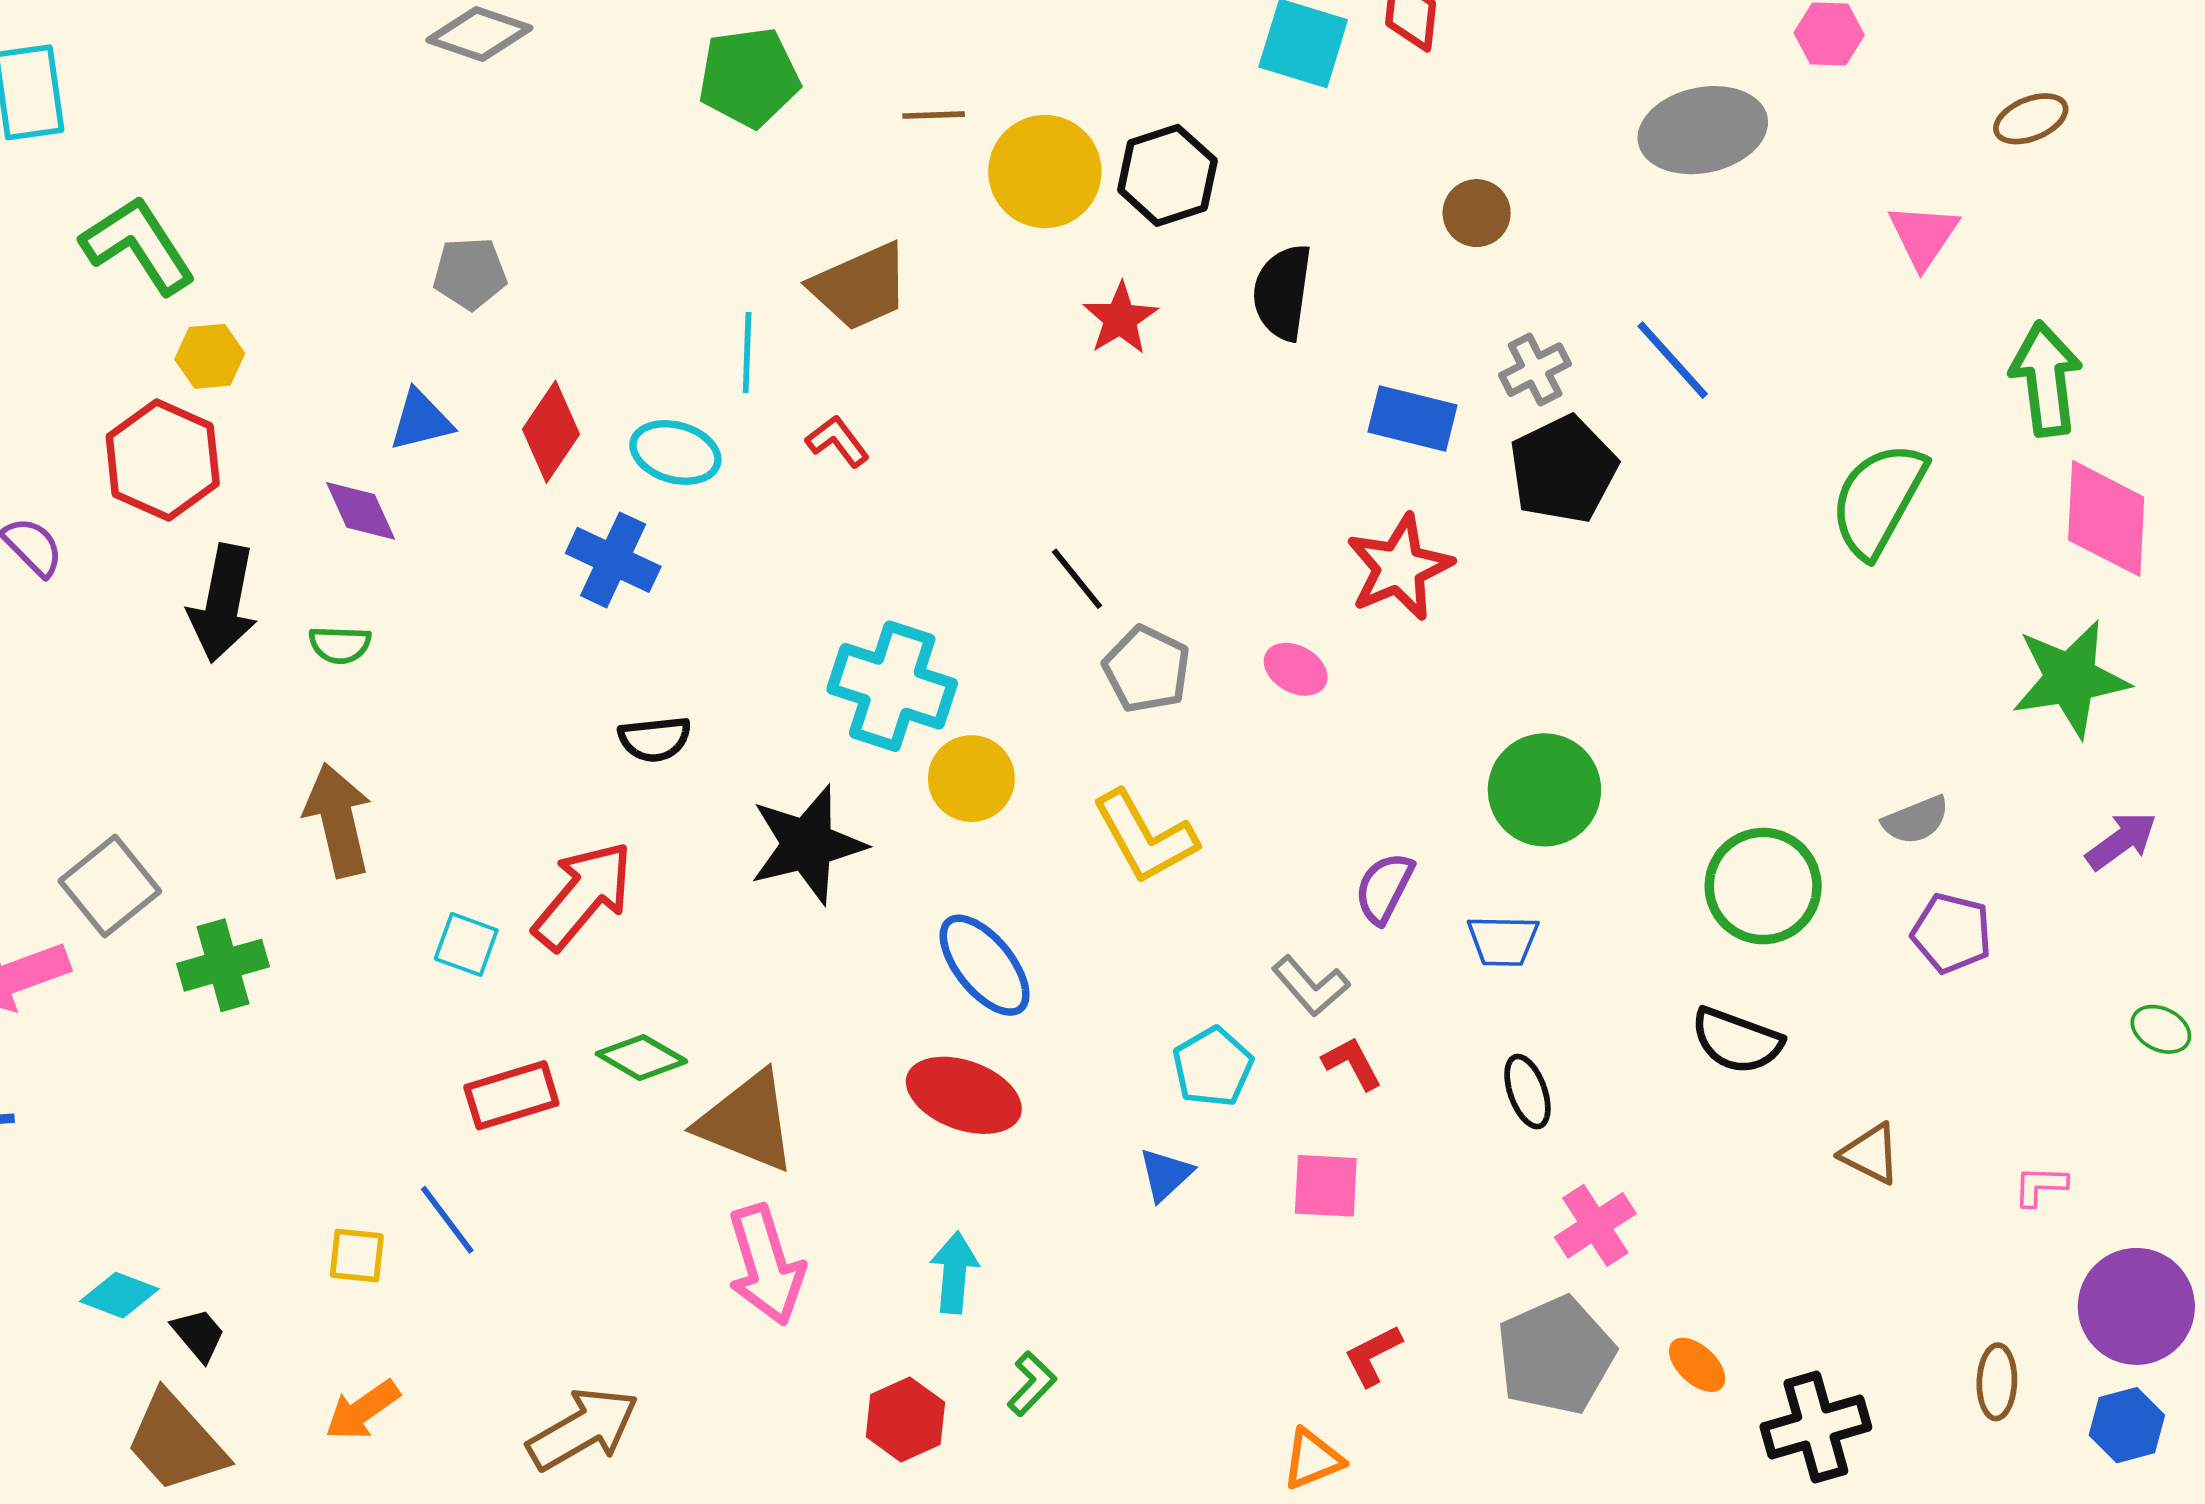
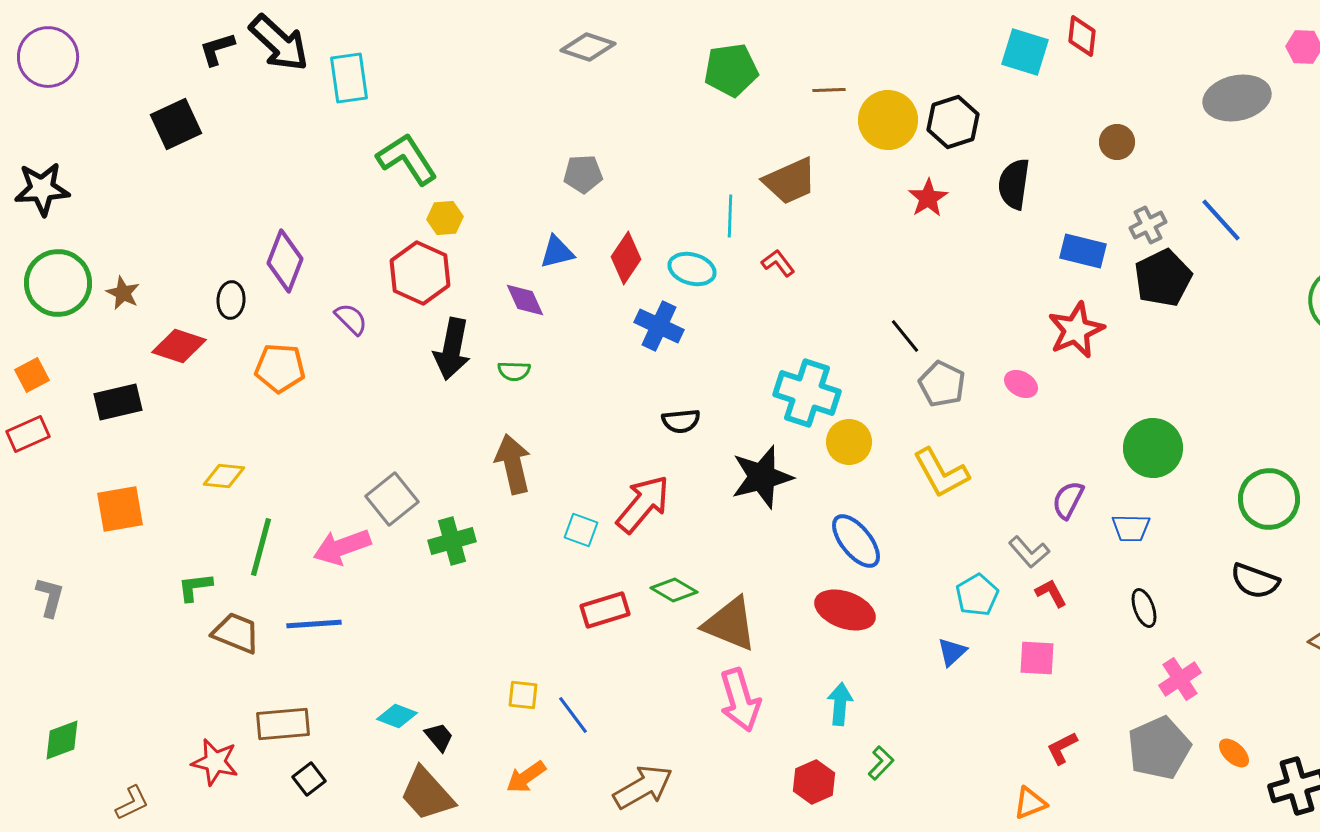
blue line: (447, 1220) -> (573, 715), moved

